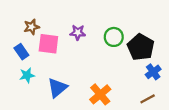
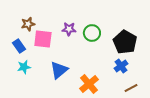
green circle: (114, 37) -> (92, 33), moved
blue cross: (153, 72) -> (121, 66), moved
blue triangle: (57, 88) -> (59, 70), moved

